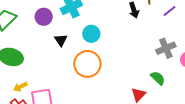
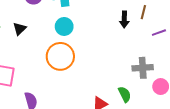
cyan circle: (91, 34) -> (64, 26), moved
black triangle: (61, 40) -> (20, 29), moved

